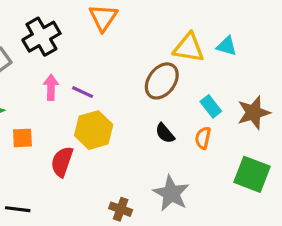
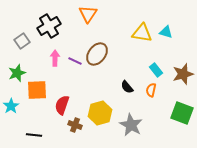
brown ellipse: (162, 81) -> (97, 54), moved
yellow hexagon: (94, 130) -> (100, 113), moved
orange square: (22, 138) -> (37, 90), size x1.5
brown cross: (121, 209) -> (75, 125), moved

